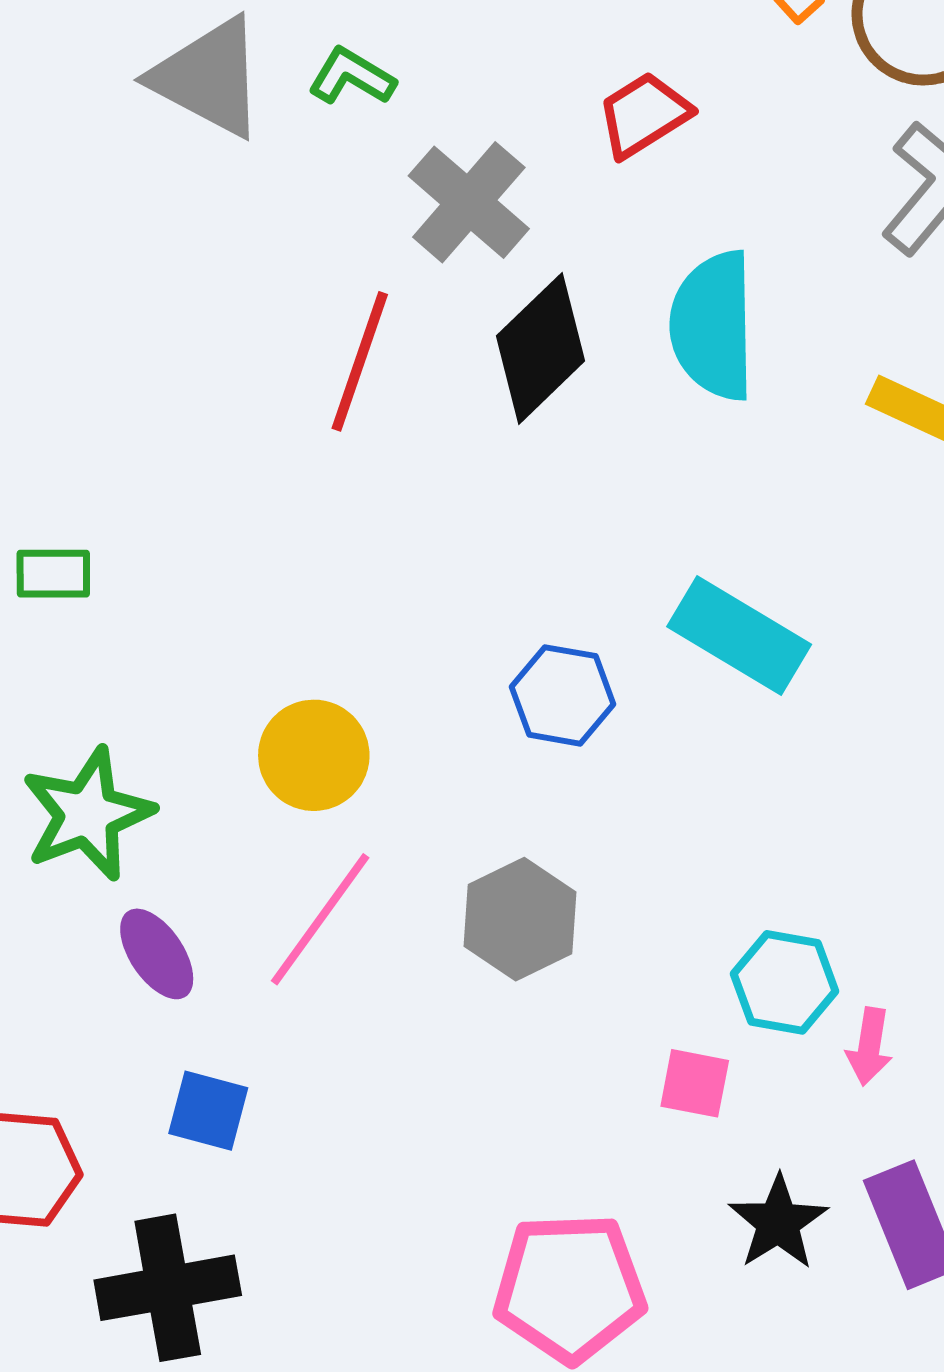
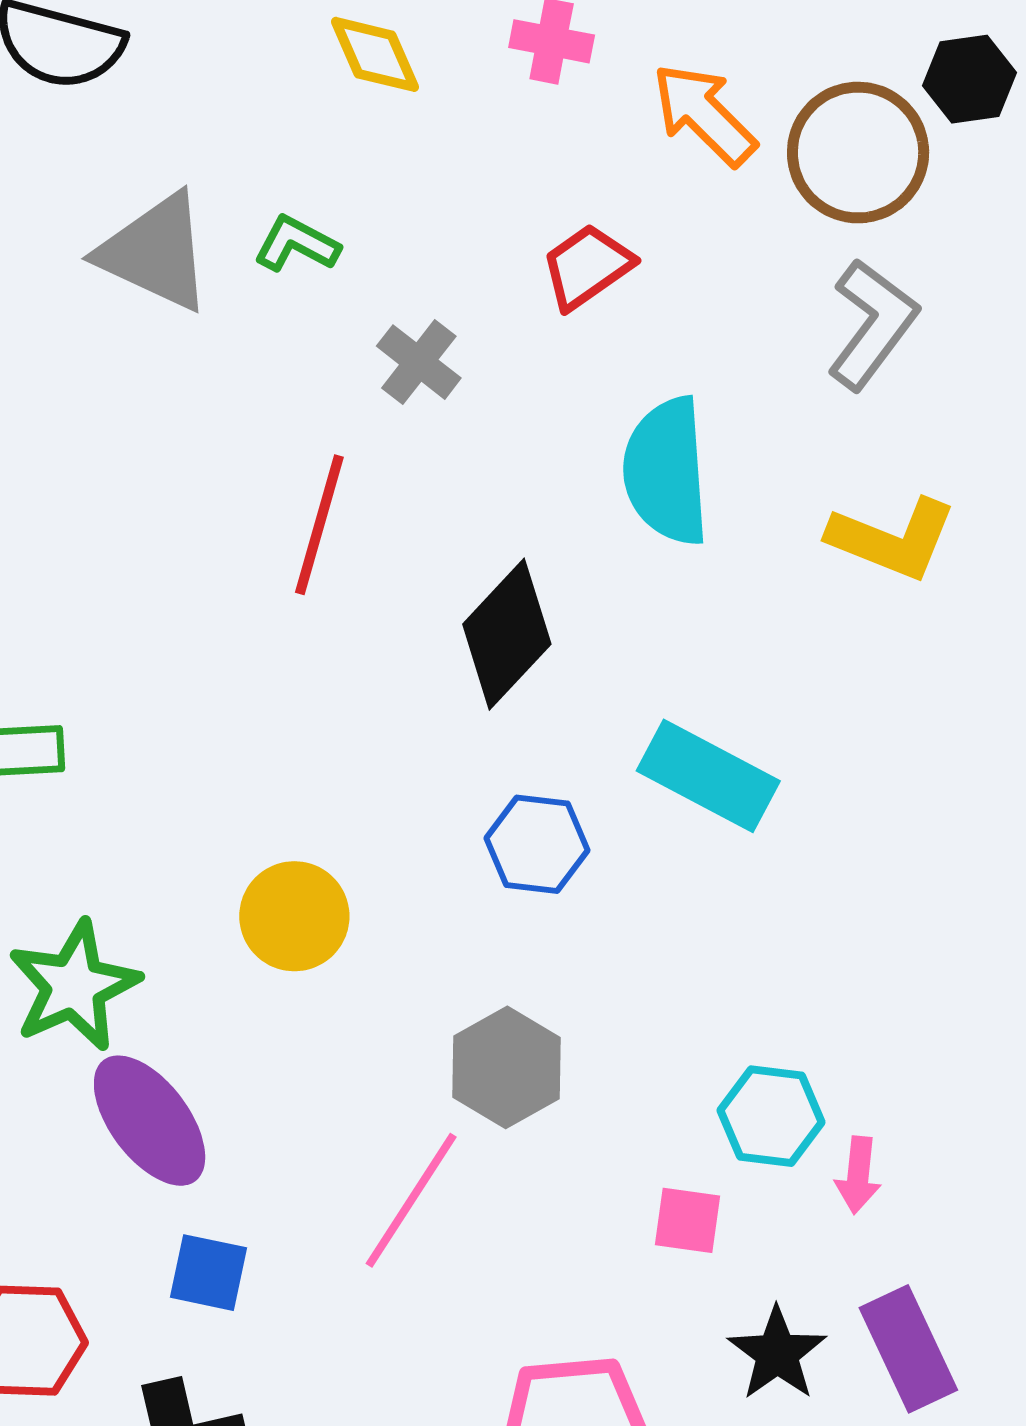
gray cross: (469, 202) -> (419, 362), size x0.7
black diamond: (541, 348) -> (507, 634), moved
pink line: (320, 919) -> (411, 1200), moved
purple ellipse: (157, 954) -> (150, 1121), size x1.5

